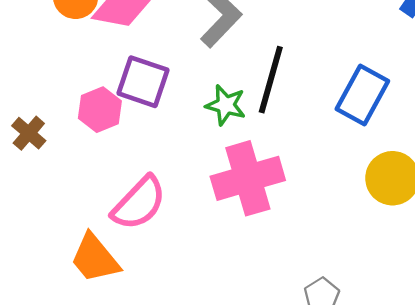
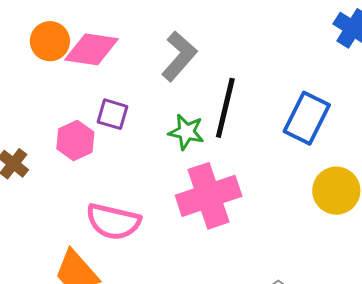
purple square: (143, 82) -> (112, 114), size x0.7
pink semicircle: (139, 203) -> (113, 222), turned 62

